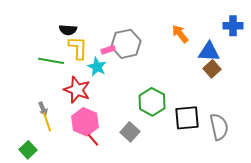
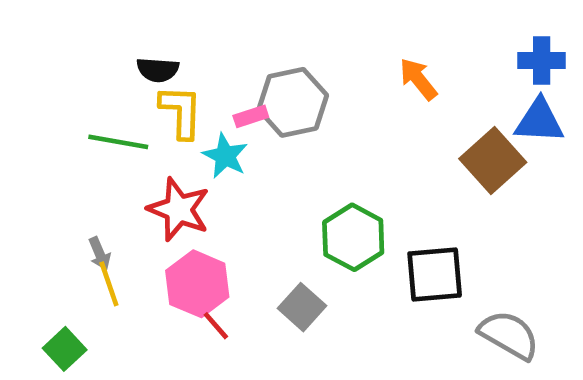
blue triangle: (209, 52) -> (539, 121), moved
brown square: (212, 69) -> (493, 161), size x1.5
gray semicircle: (219, 127) -> (509, 335), moved, turned -48

